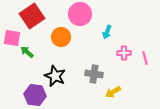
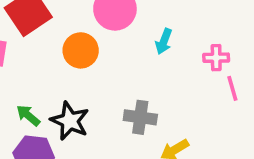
green arrow: (27, 52) -> (28, 116), moved
pink cross: (124, 53) -> (216, 58), moved

